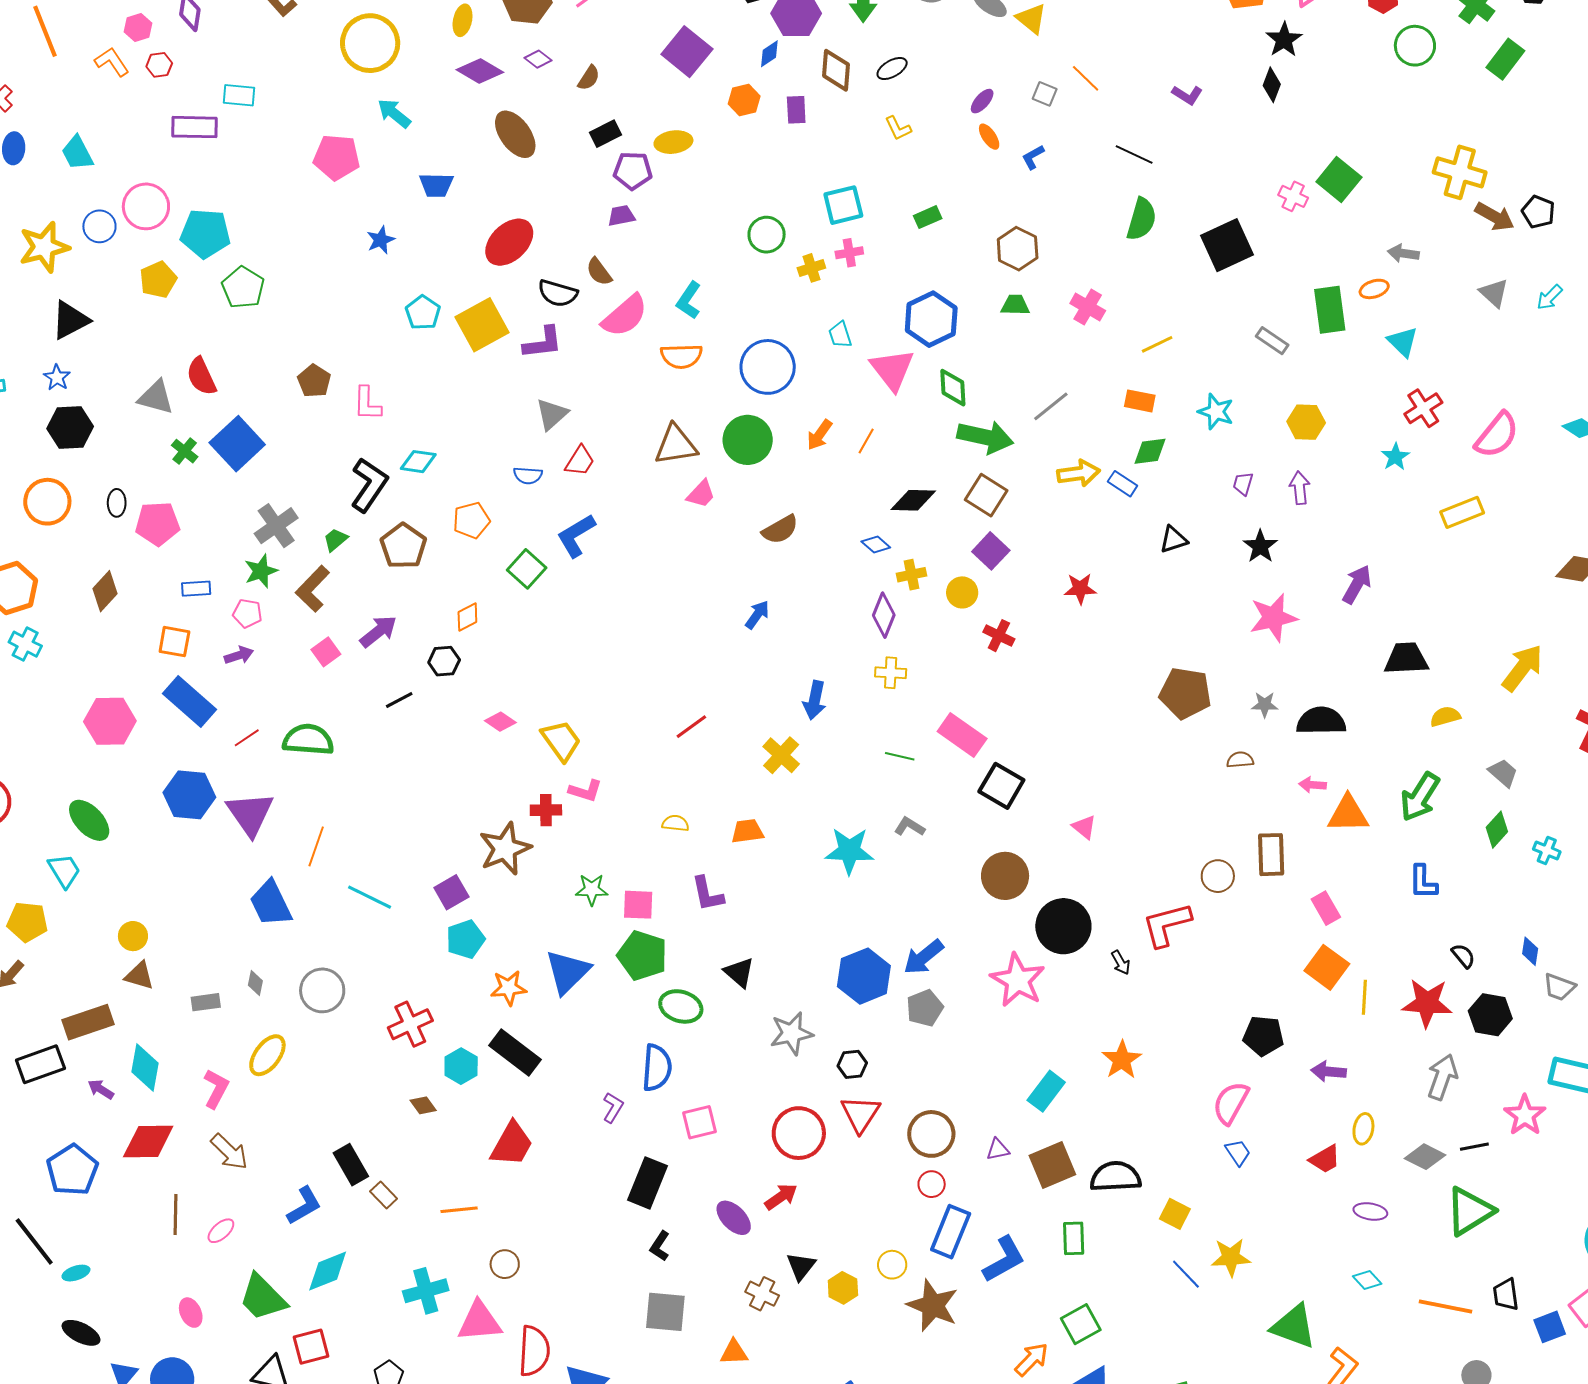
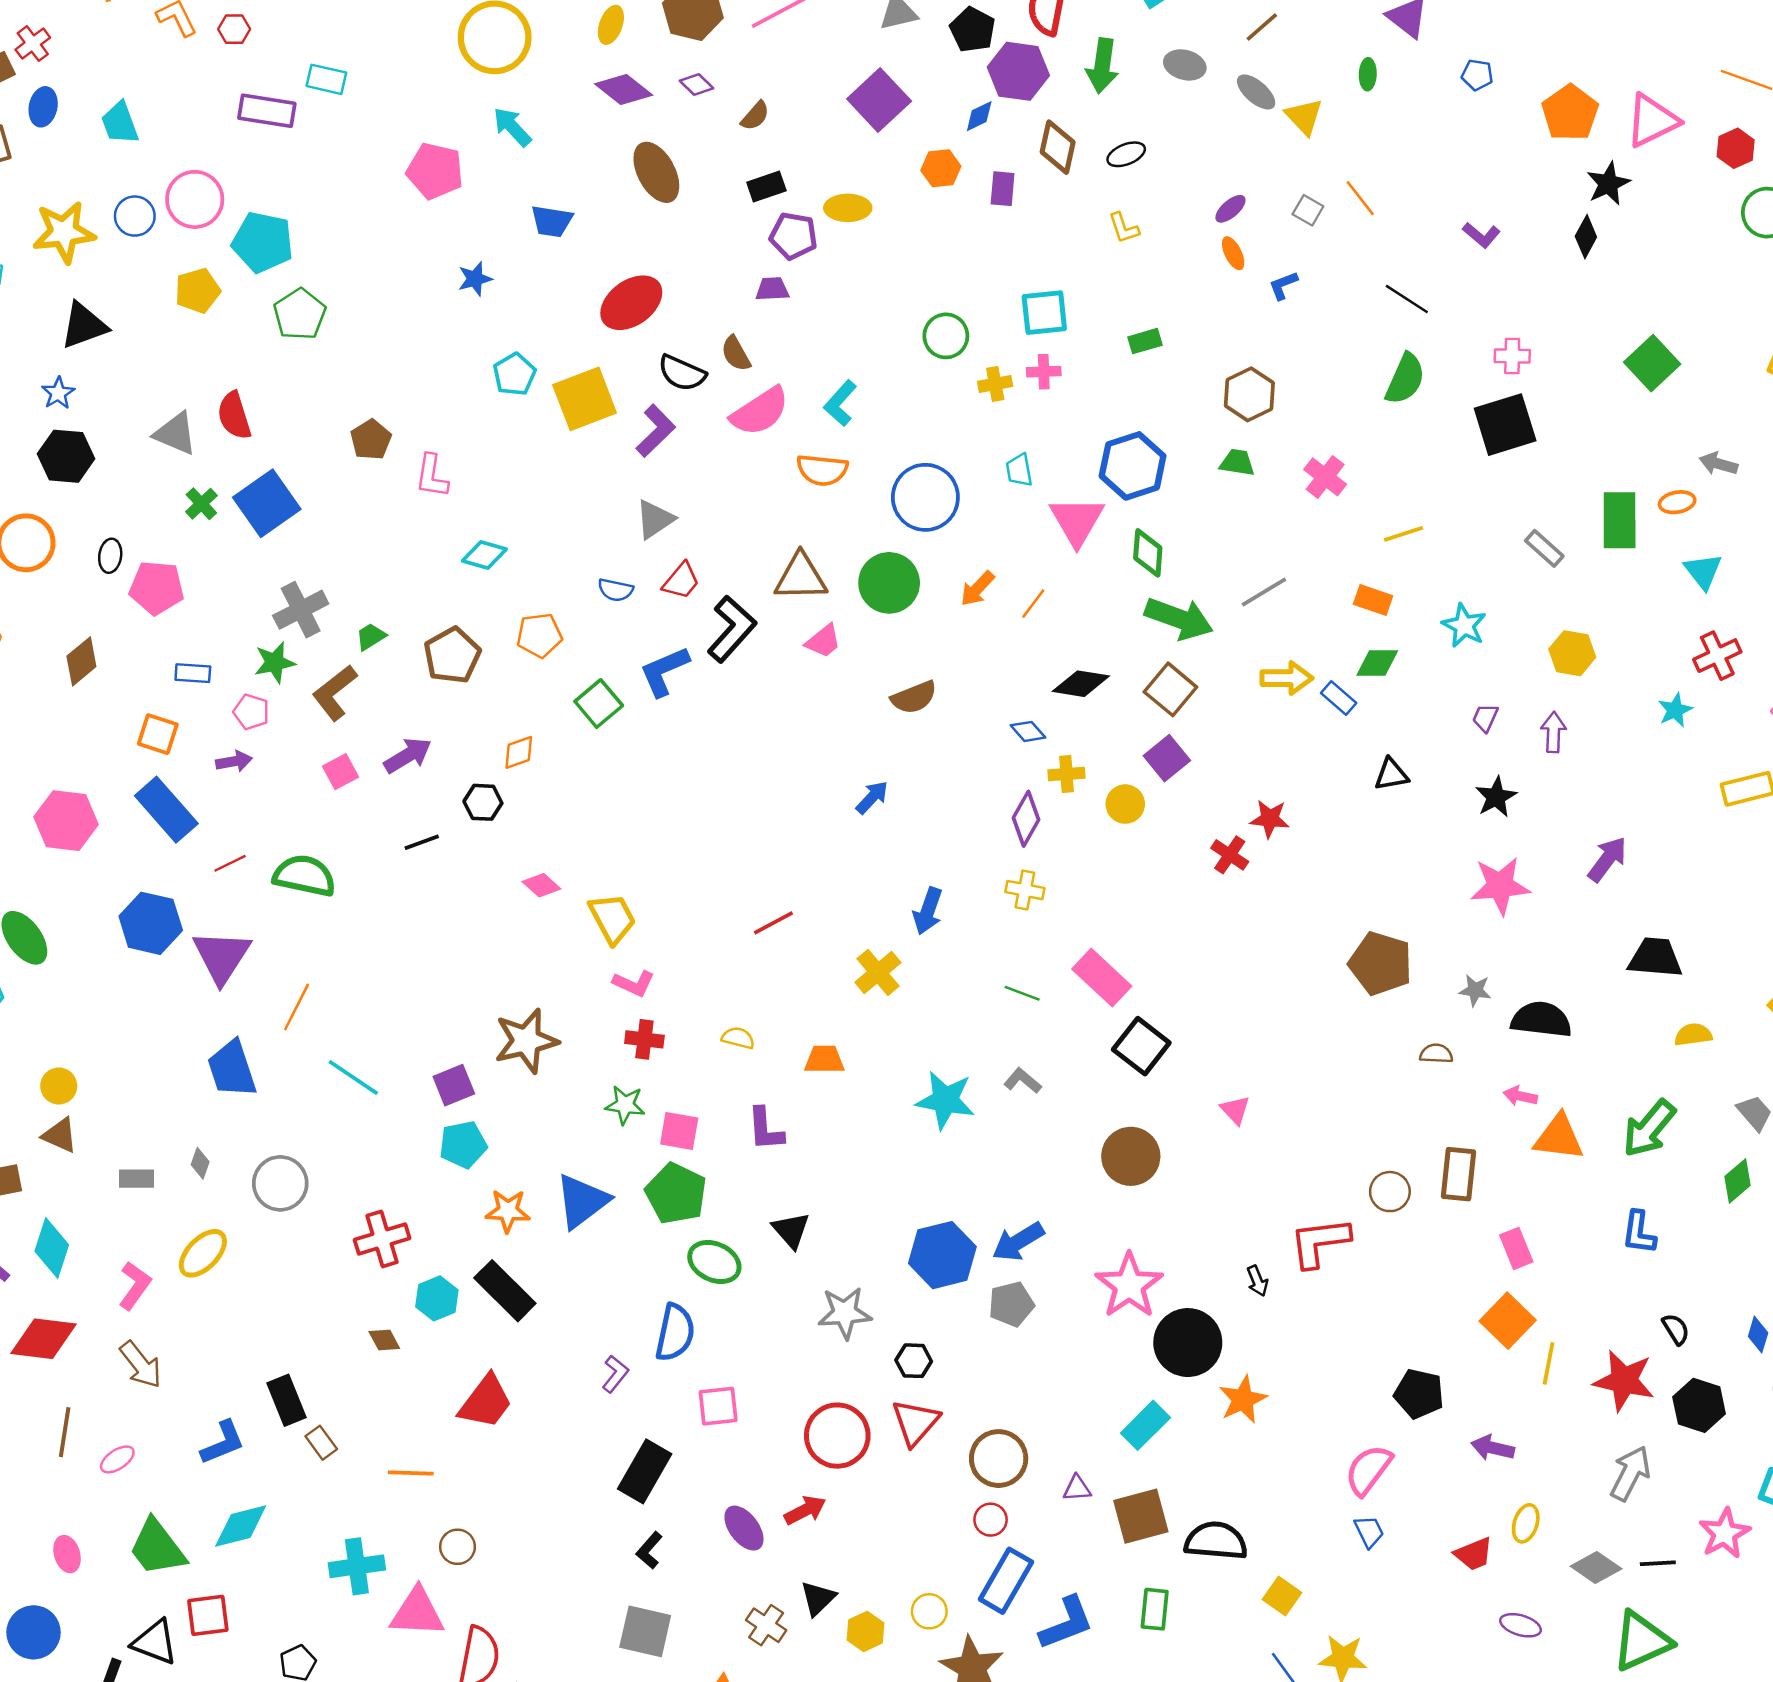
pink cross: (1293, 196) -> (1512, 356), moved, turned -32
purple L-shape: (543, 343) -> (656, 431), turned -45
black L-shape: (369, 485) -> (732, 629), moved
red cross: (999, 636) -> (1230, 855), moved
red cross: (546, 810) -> (644, 1039), moved
black circle: (1063, 926) -> (1188, 1343), moved

